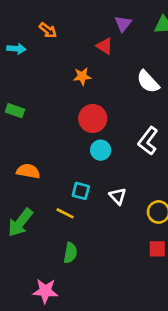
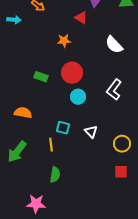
green rectangle: (15, 111) -> (41, 77), moved
yellow line: (65, 213) -> (51, 145), turned 56

